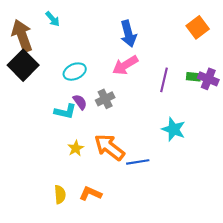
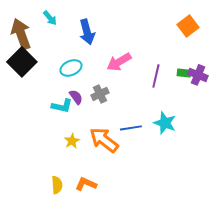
blue arrow: (128, 34) -> (87, 32), moved
blue line: (138, 162) -> (131, 128), moved

